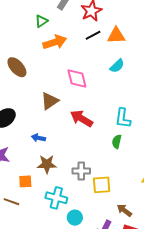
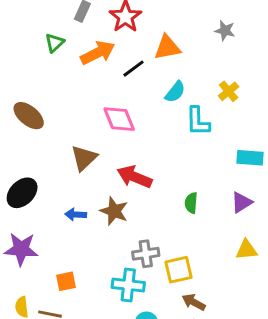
black line: (93, 35) -> (133, 69), moved
orange arrow: (55, 42) -> (98, 53), moved
cyan L-shape: (123, 118) -> (198, 121), moved
brown star: (47, 164) -> (114, 211), moved, turned 30
cyan cross: (56, 198) -> (128, 285), moved
brown arrow: (124, 210) -> (194, 302), moved

